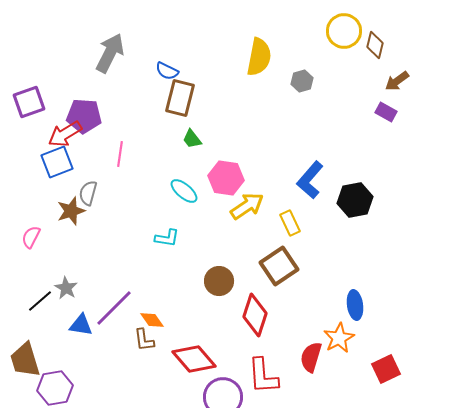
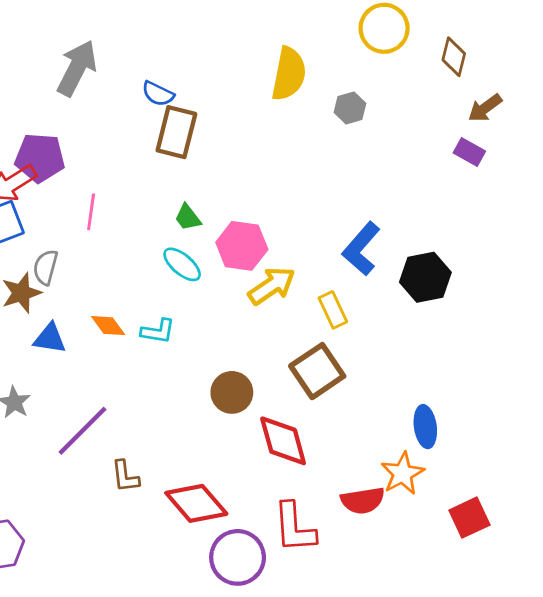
yellow circle: (344, 31) -> (384, 28), moved
green trapezoid: (192, 139) -> (188, 217), moved
red diamond: (255, 315) -> (283, 441), turned -33
orange diamond: (152, 320) -> (108, 326), moved
blue triangle: (81, 325) -> (50, 338), moved
red semicircle: (311, 357) -> (363, 501), turned -116

